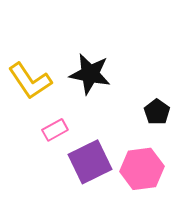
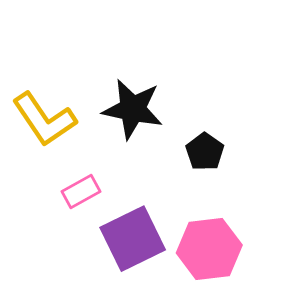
black pentagon: (157, 112) -> (205, 152), moved

